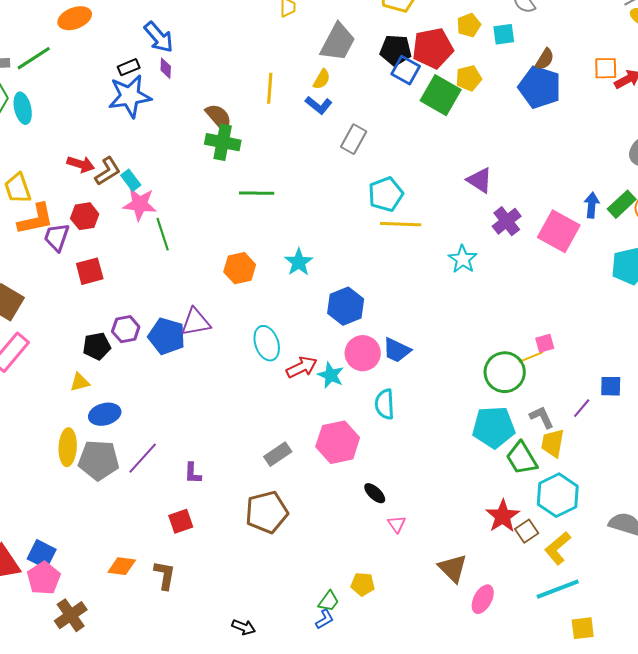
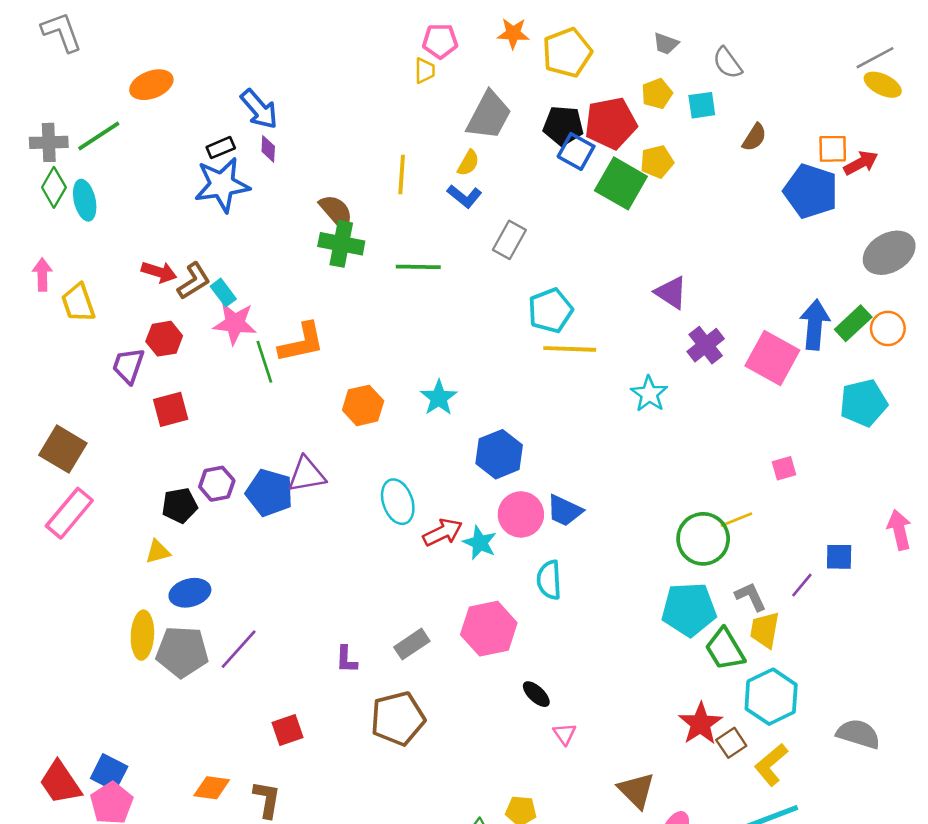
blue pentagon: (540, 87) -> (811, 191), moved
green line: (257, 193) -> (418, 267), moved
blue arrow: (592, 205) -> (815, 325), size x1.5
orange L-shape: (36, 219) -> (302, 343), moved
pink square: (545, 343) -> (784, 468), moved
purple L-shape: (193, 473) -> (346, 659), moved

